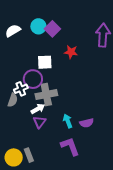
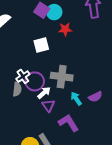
cyan circle: (38, 26) -> (54, 12), moved
purple circle: (33, 79) -> (35, 81), moved
gray cross: (46, 95) -> (62, 77), moved, turned 30
purple L-shape: (70, 146) -> (68, 123), moved

